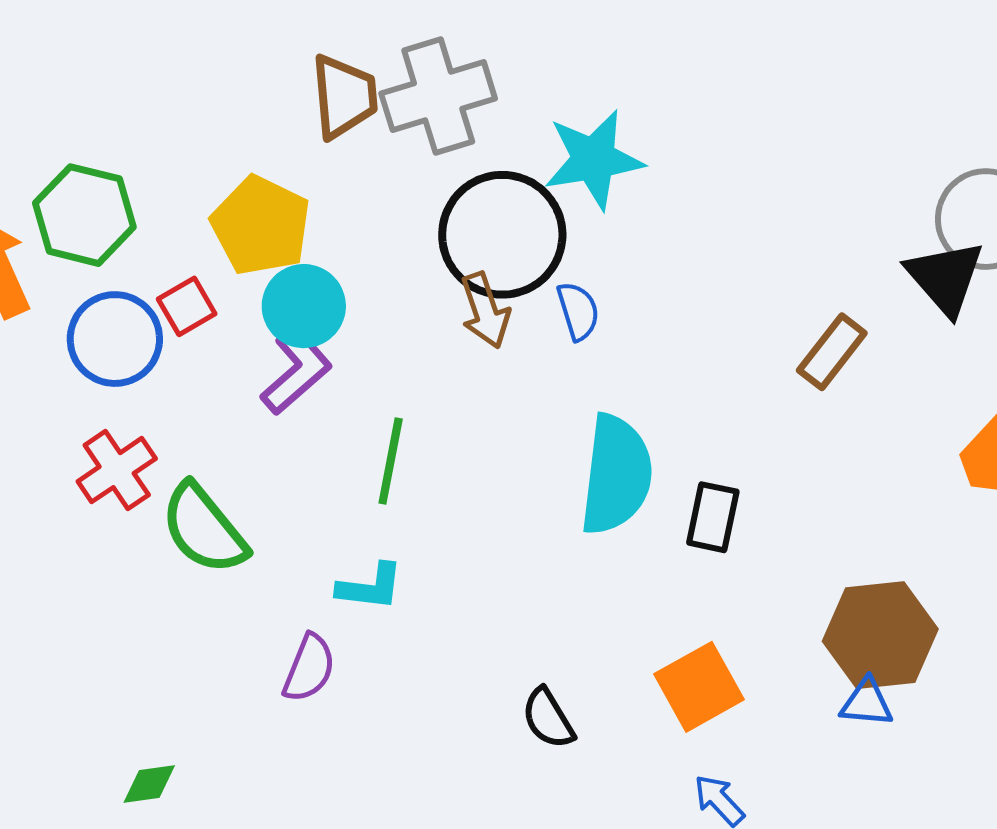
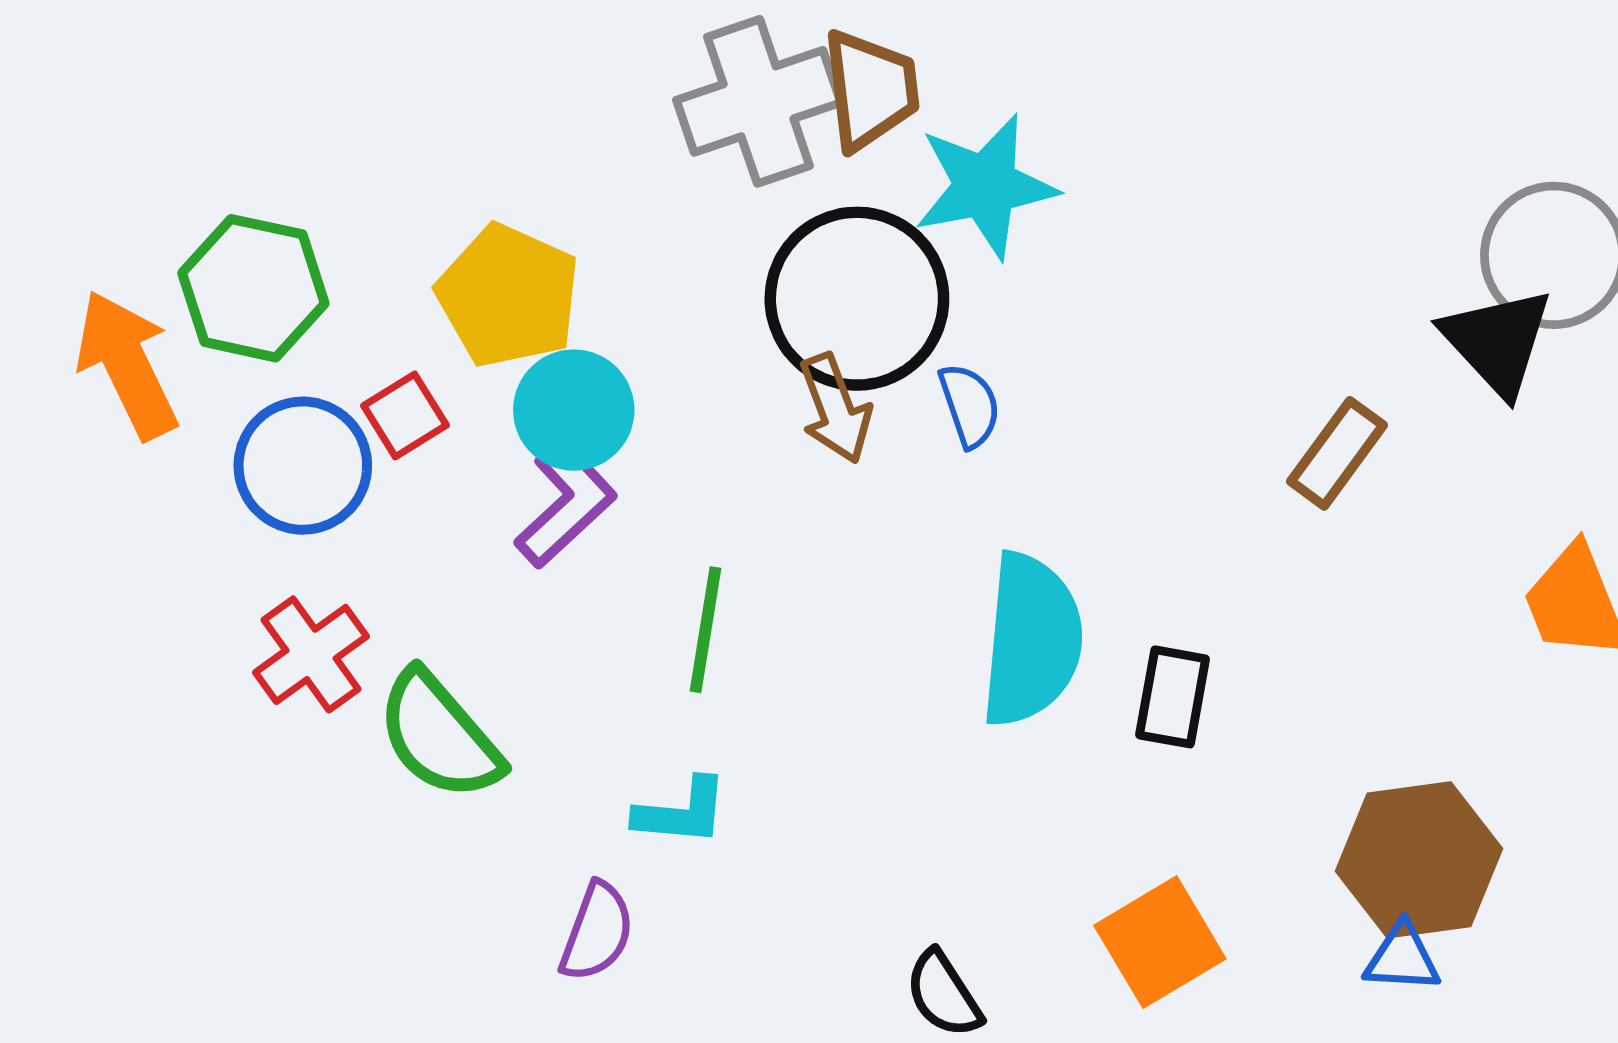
brown trapezoid: (344, 96) -> (871, 90), moved

